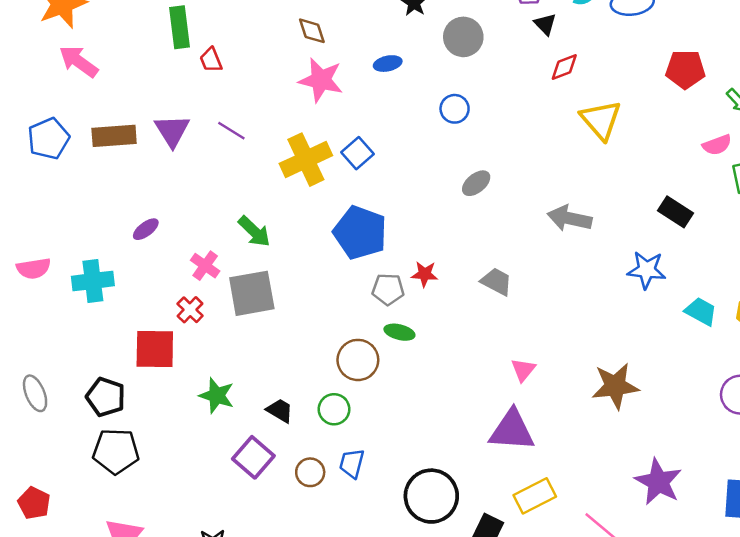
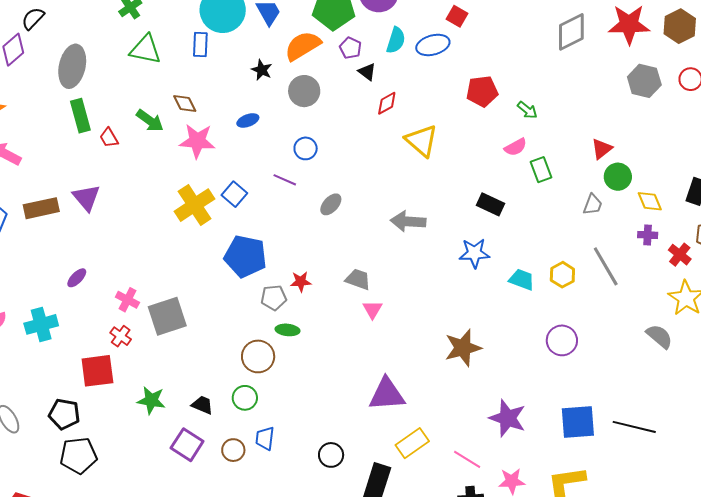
purple line: (231, 131) -> (285, 180), moved
green arrow: (254, 232) -> (150, 121), moved
pink triangle: (523, 370) -> (372, 309), moved
black circle: (431, 496) -> (331, 455), size x0.6

